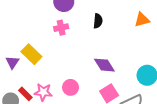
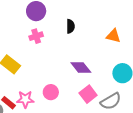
orange triangle: (142, 20) -> (113, 36), moved, turned 35

